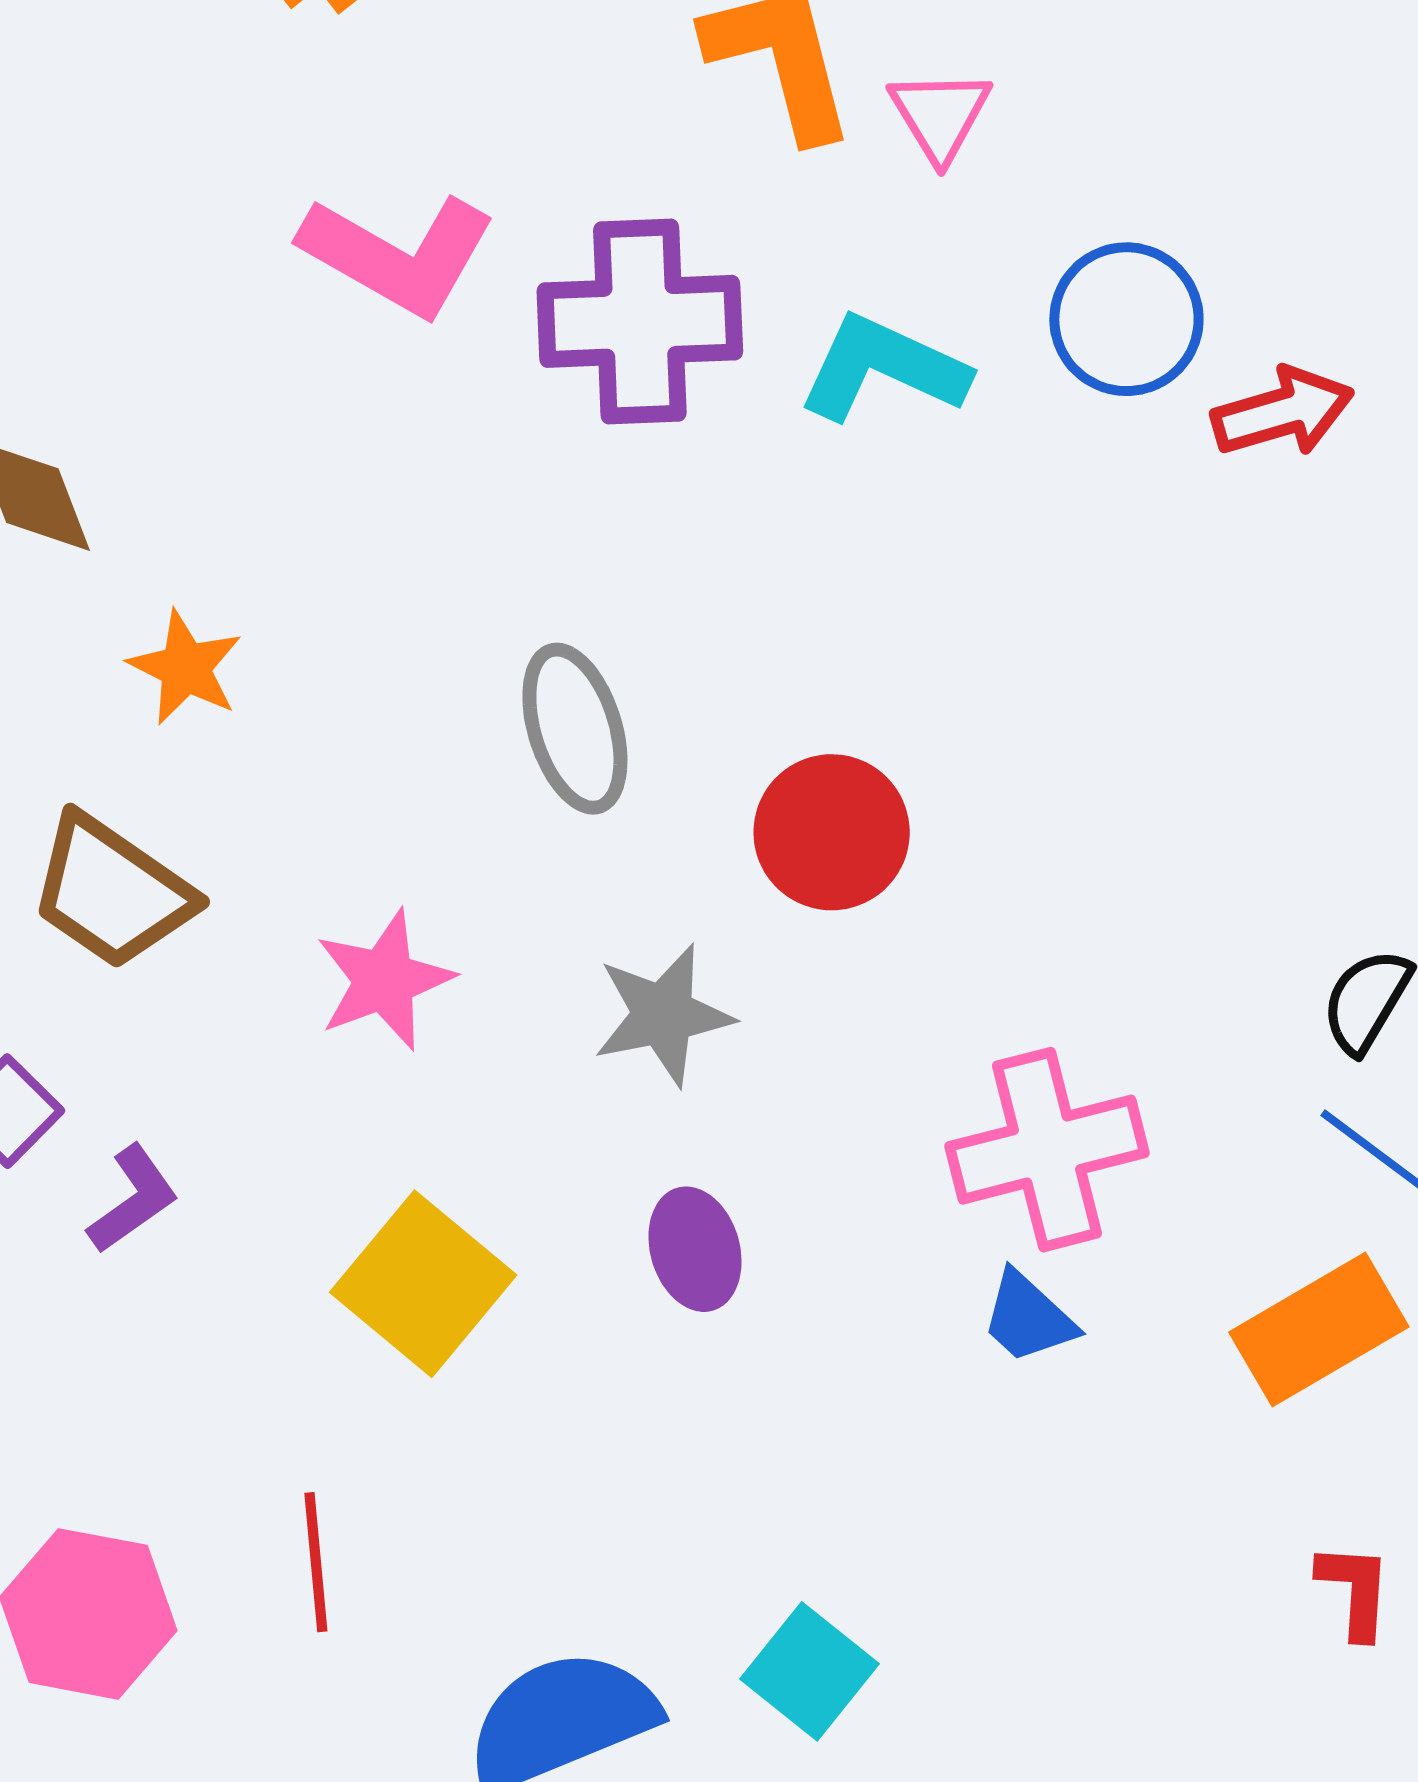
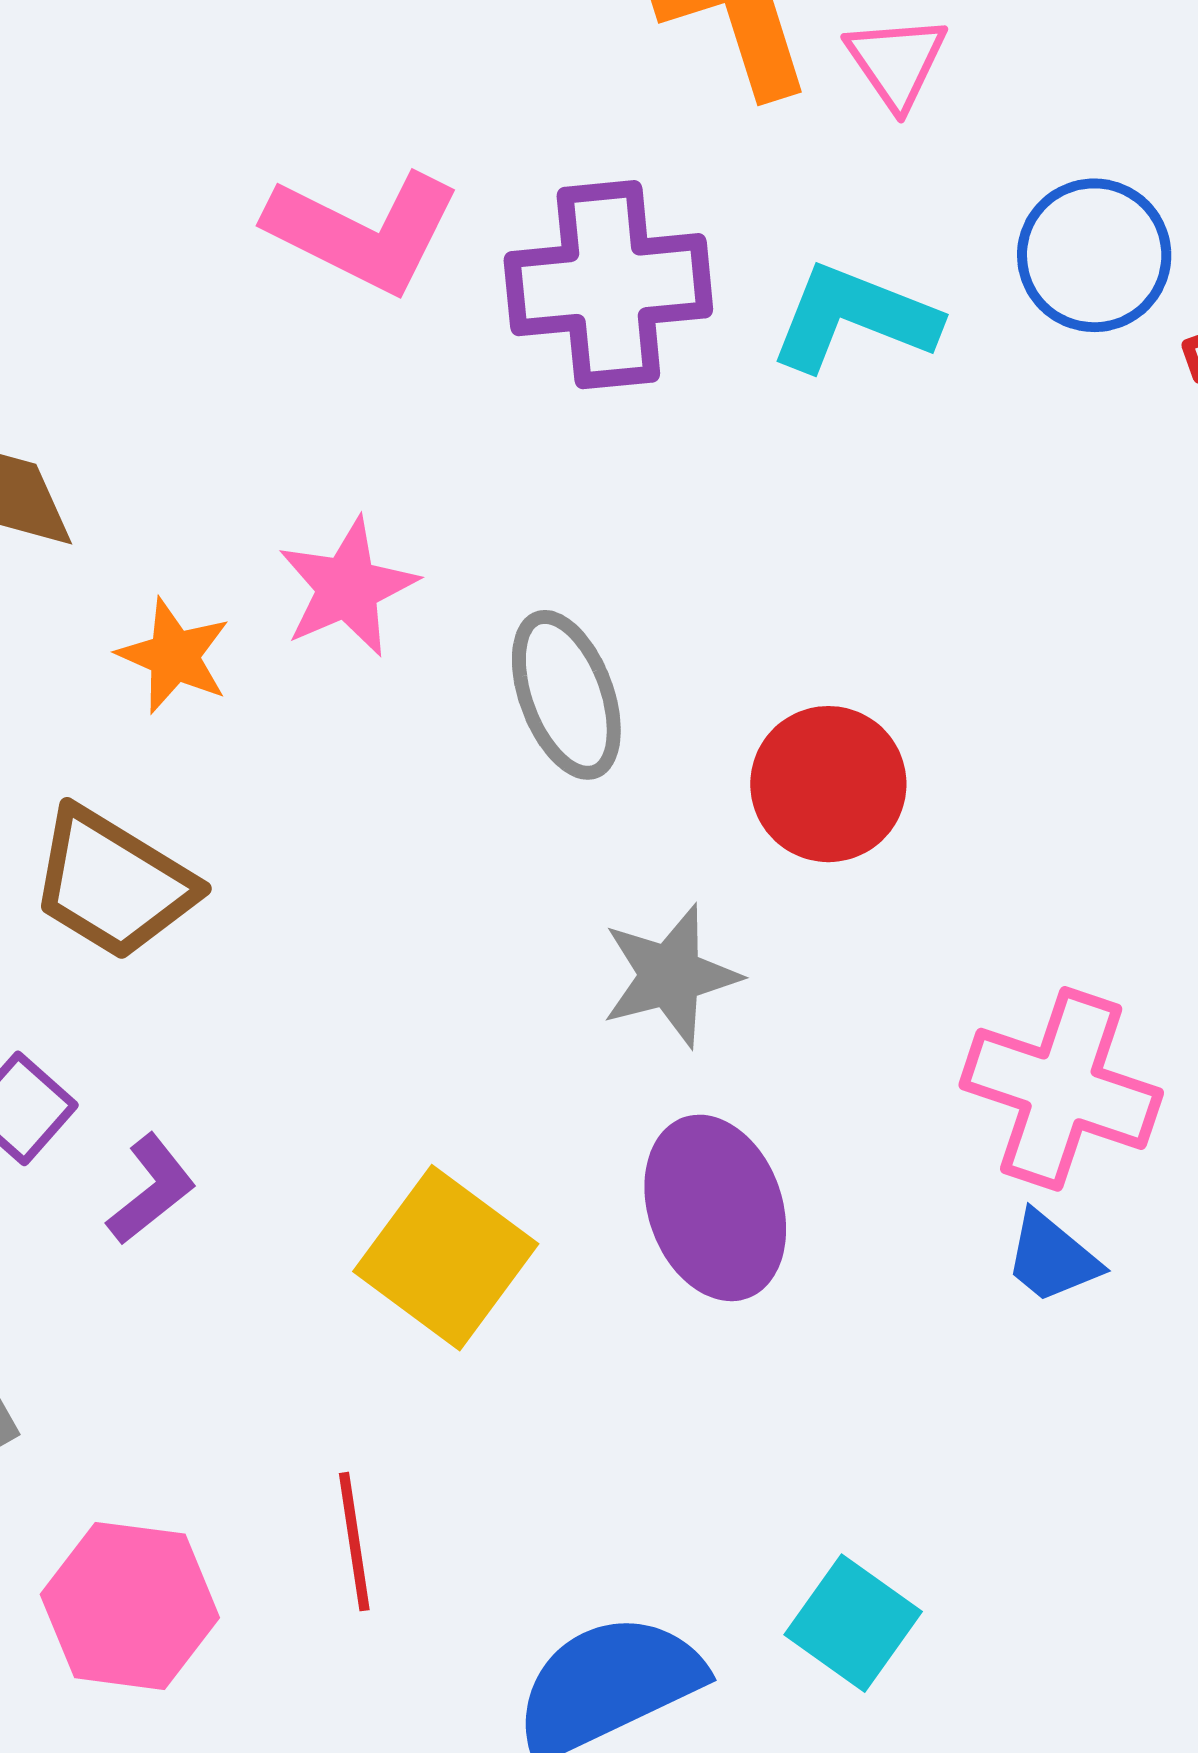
pink star: (384, 980) -> (347, 587), moved
pink cross: (1047, 1150) -> (1061, 1089), turned 36
purple ellipse: (695, 1249) -> (715, 1208), size x1.5

